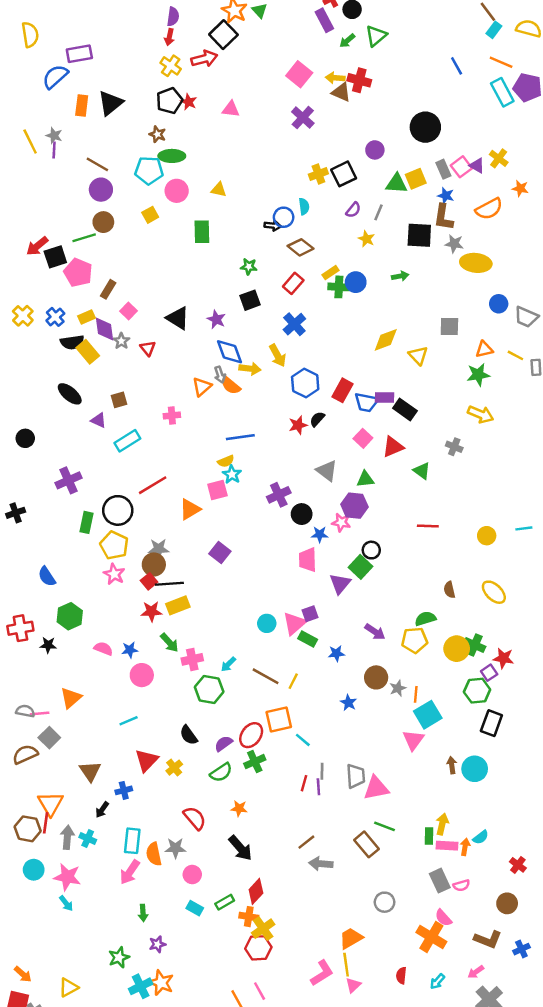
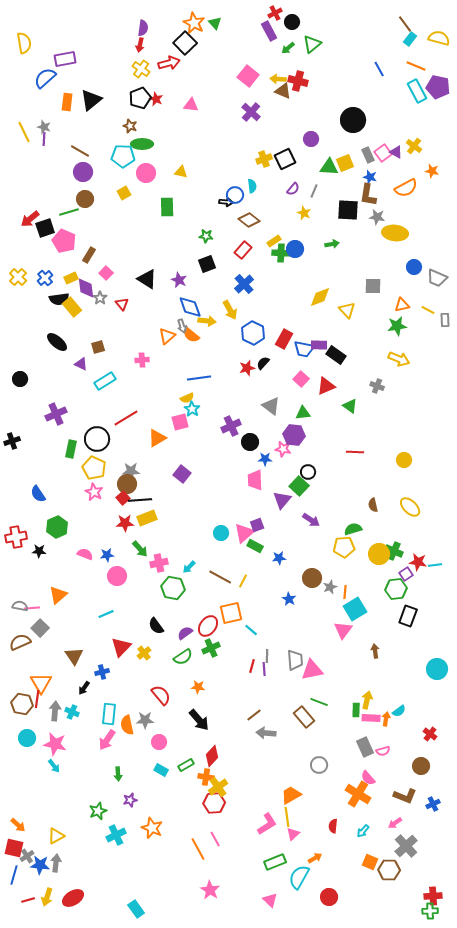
cyan line: (524, 528) -> (435, 565), moved
purple arrow: (375, 632) -> (311, 520), moved
cyan circle: (475, 769) -> (437, 669), moved
orange star: (161, 983) -> (152, 828), moved

